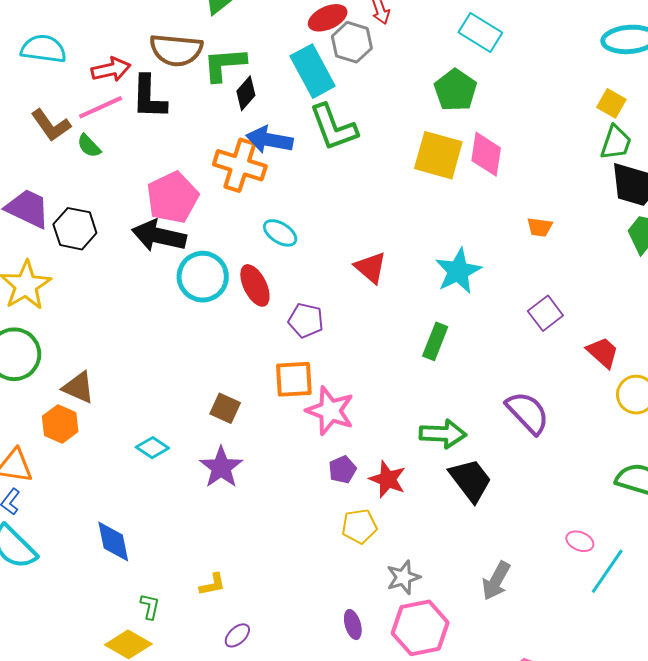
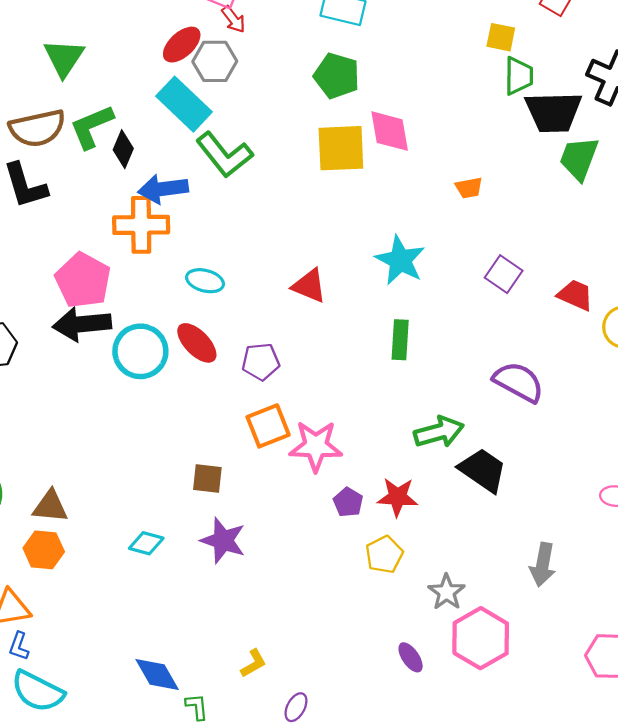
blue diamond: (113, 541) -> (157, 675), moved

